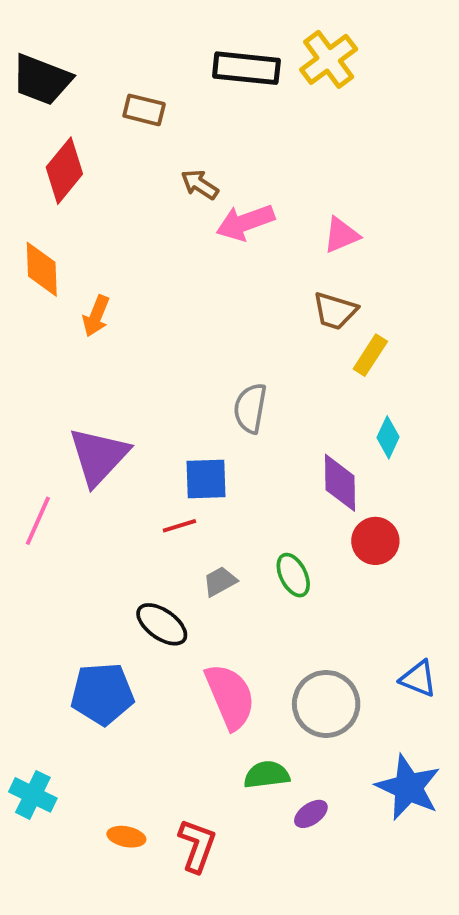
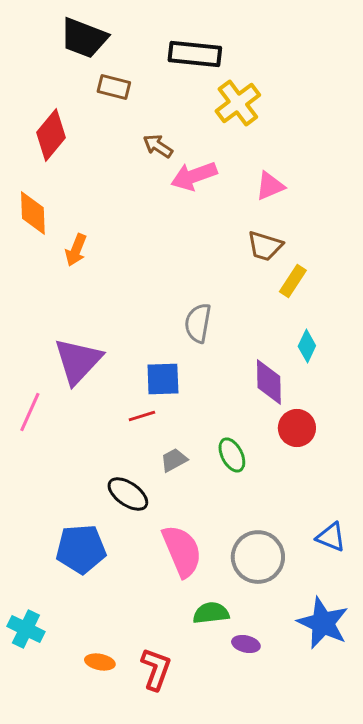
yellow cross: (329, 59) -> (238, 103), moved
black trapezoid: (42, 80) -> (84, 38), moved
purple ellipse: (311, 814) -> (246, 644), turned 48

